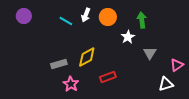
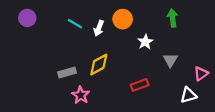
white arrow: (86, 15) -> (99, 28), moved
green arrow: (142, 20) -> (173, 18), moved
red rectangle: (108, 77) -> (140, 85), moved

